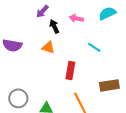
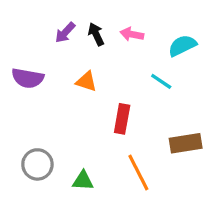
purple arrow: (42, 11) -> (65, 33), moved
cyan semicircle: (107, 13) -> (182, 46), moved
black arrow: (54, 26) -> (96, 34), moved

